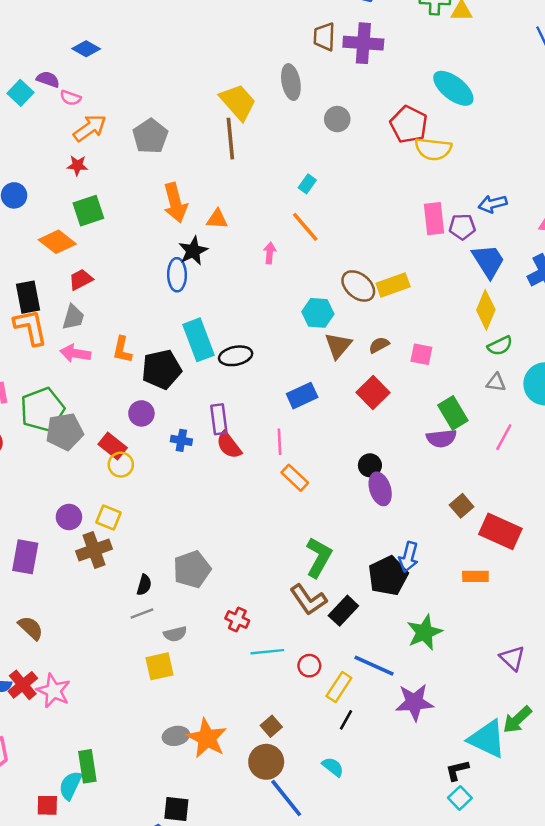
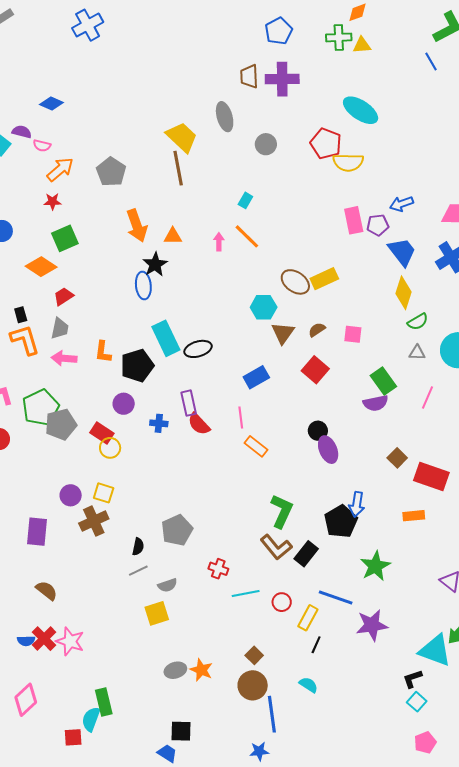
pink arrow: (270, 253) -> (219, 242), moved
black rectangle: (28, 297) -> (21, 315), size x0.6
orange star: (207, 738) -> (201, 670), size x0.7
blue line: (286, 798) -> (272, 714), turned 36

